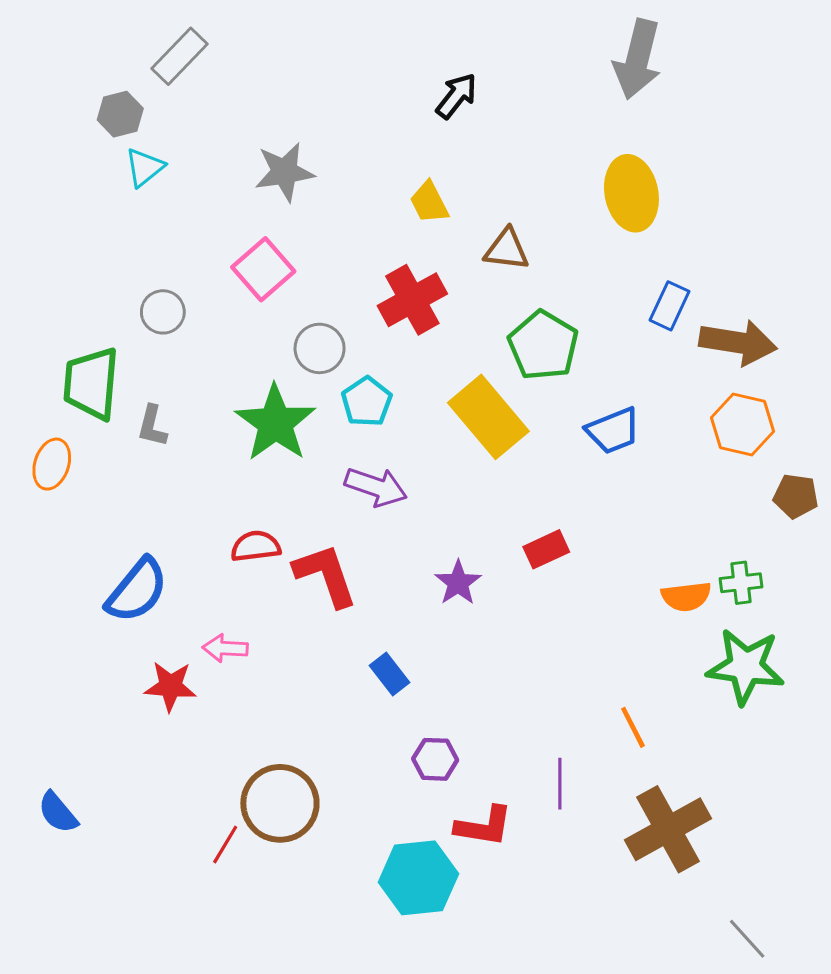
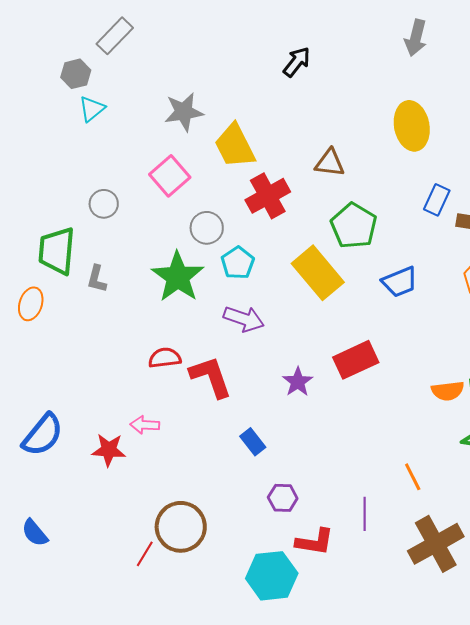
gray arrow: (638, 59) -> (416, 38), size x0.7
yellow trapezoid: (429, 202) -> (235, 146), moved, size x1.6
red rectangle: (546, 549) -> (356, 360), size x1.5
blue semicircle: (137, 590) -> (43, 435), moved

